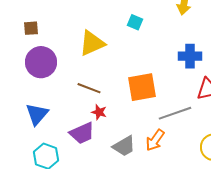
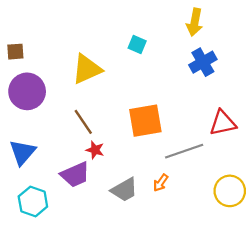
blue cross: (190, 56) -> (203, 62), moved, turned -30
brown line: (89, 88) -> (83, 122), turned 35
orange arrow: (155, 140) -> (161, 183), size x0.7

